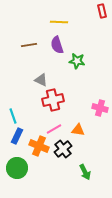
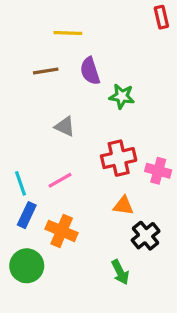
yellow line: (59, 22) -> (68, 33), moved
red cross: (53, 100) -> (119, 158), moved
pink line: (54, 129) -> (60, 180), moved
black cross: (63, 149) -> (146, 236), moved
green arrow: (85, 172) -> (120, 272), moved

